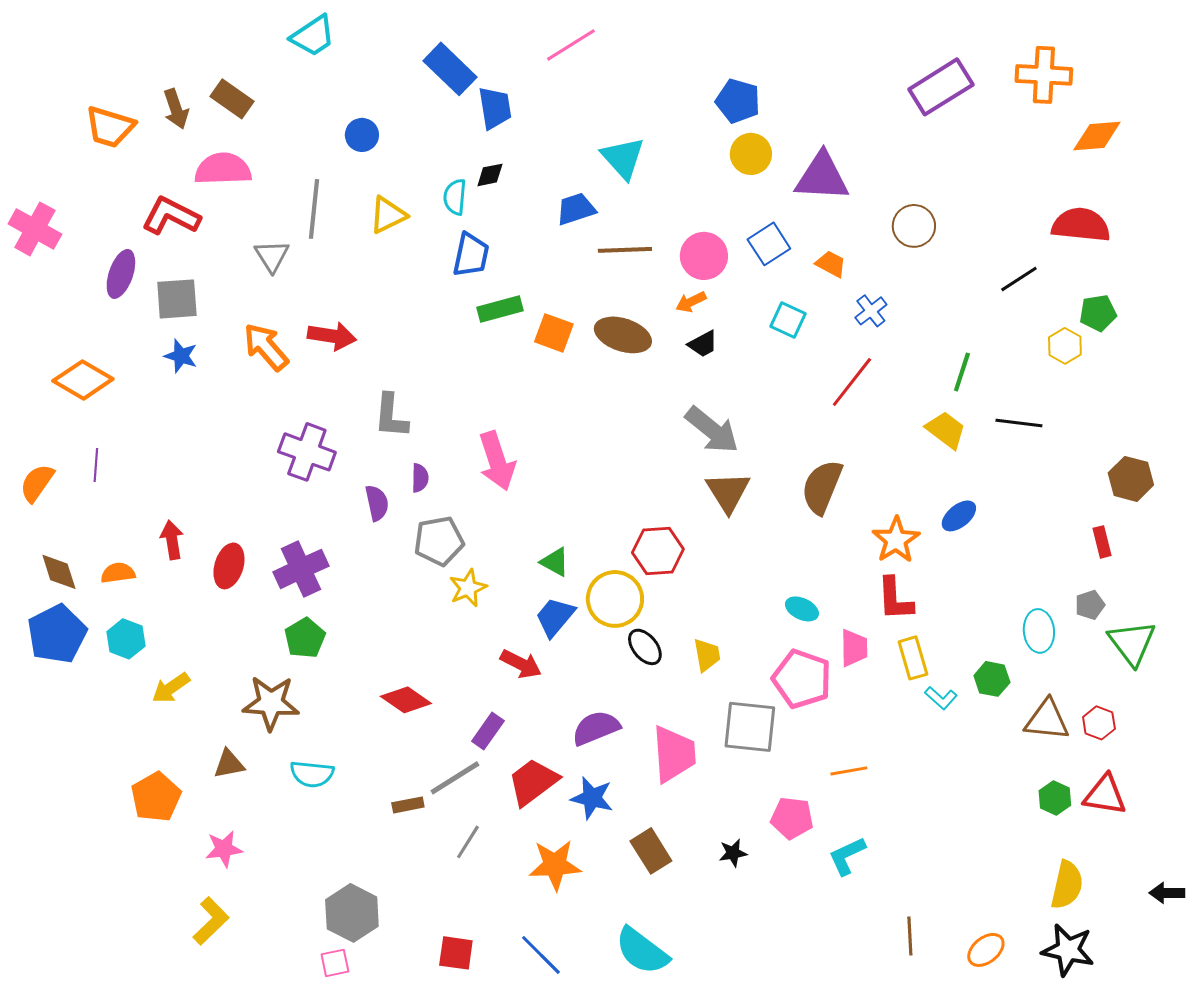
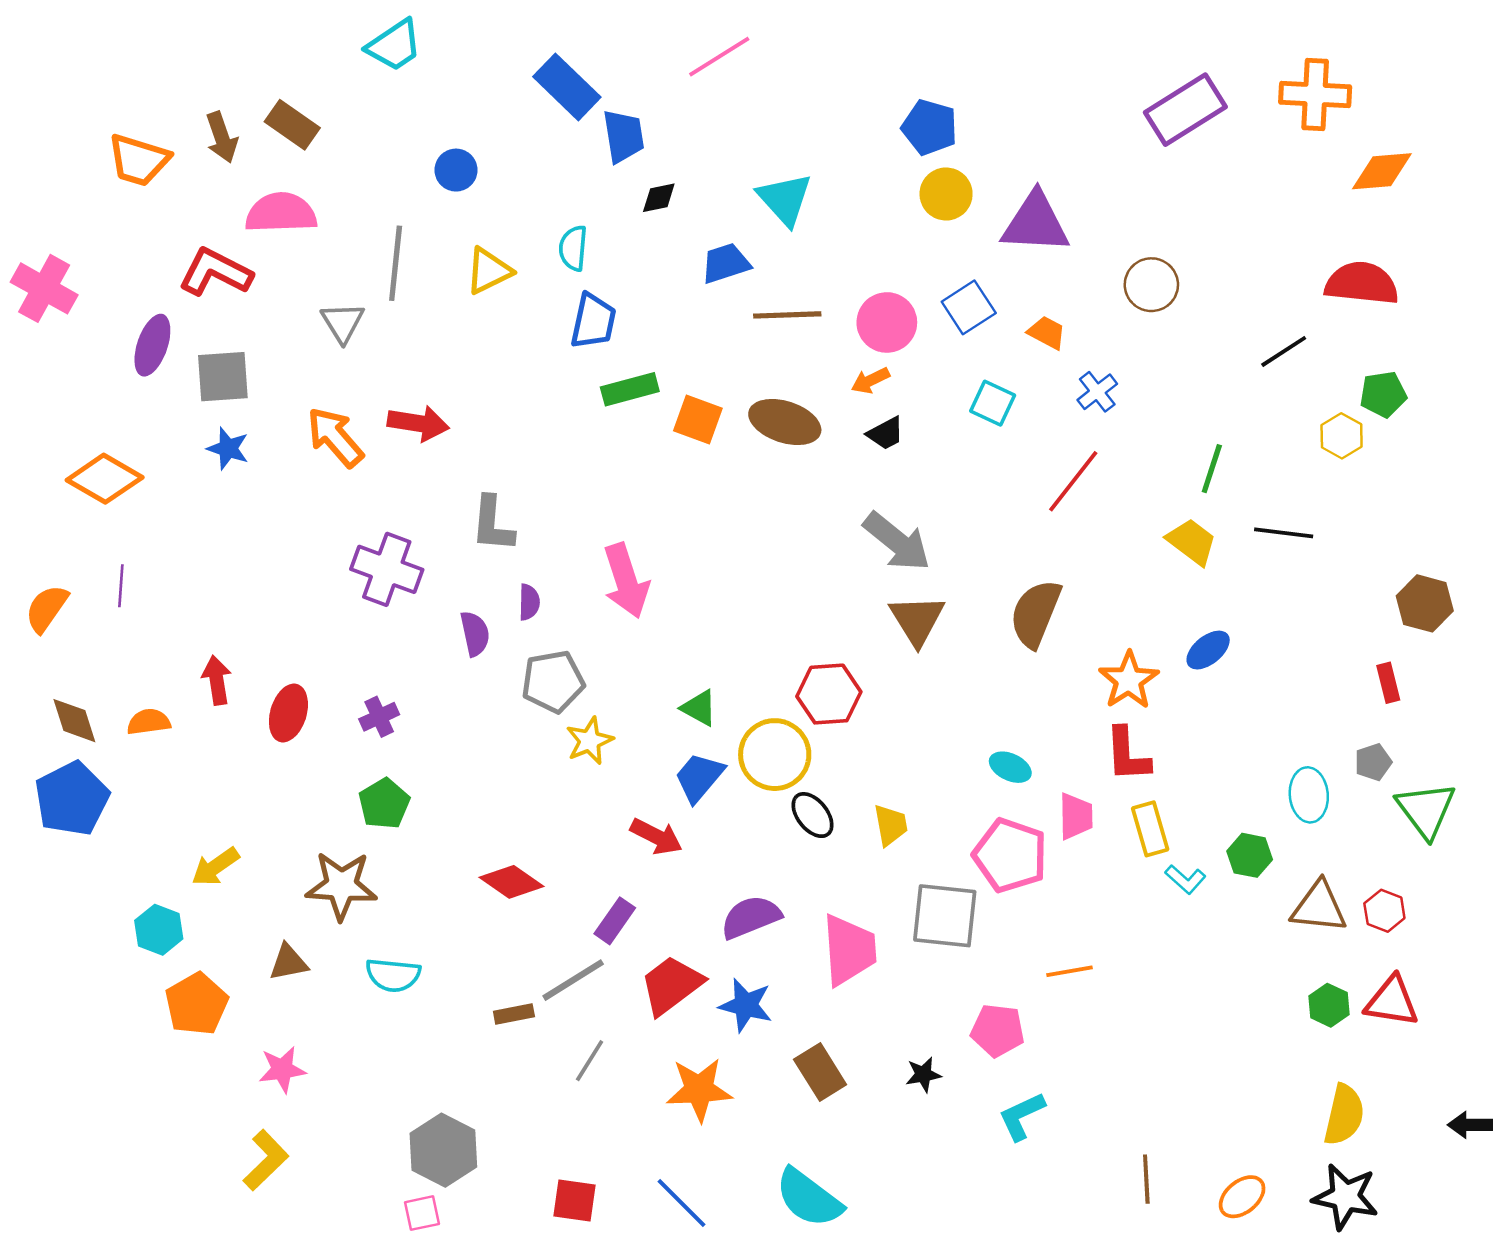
black diamond: (490, 175) -> (659, 198), moved
purple cross: (301, 569) -> (379, 717), size x0.6
cyan hexagon: (126, 639) -> (159, 930), moved
cyan L-shape: (847, 856) -> (1022, 1116), moved

